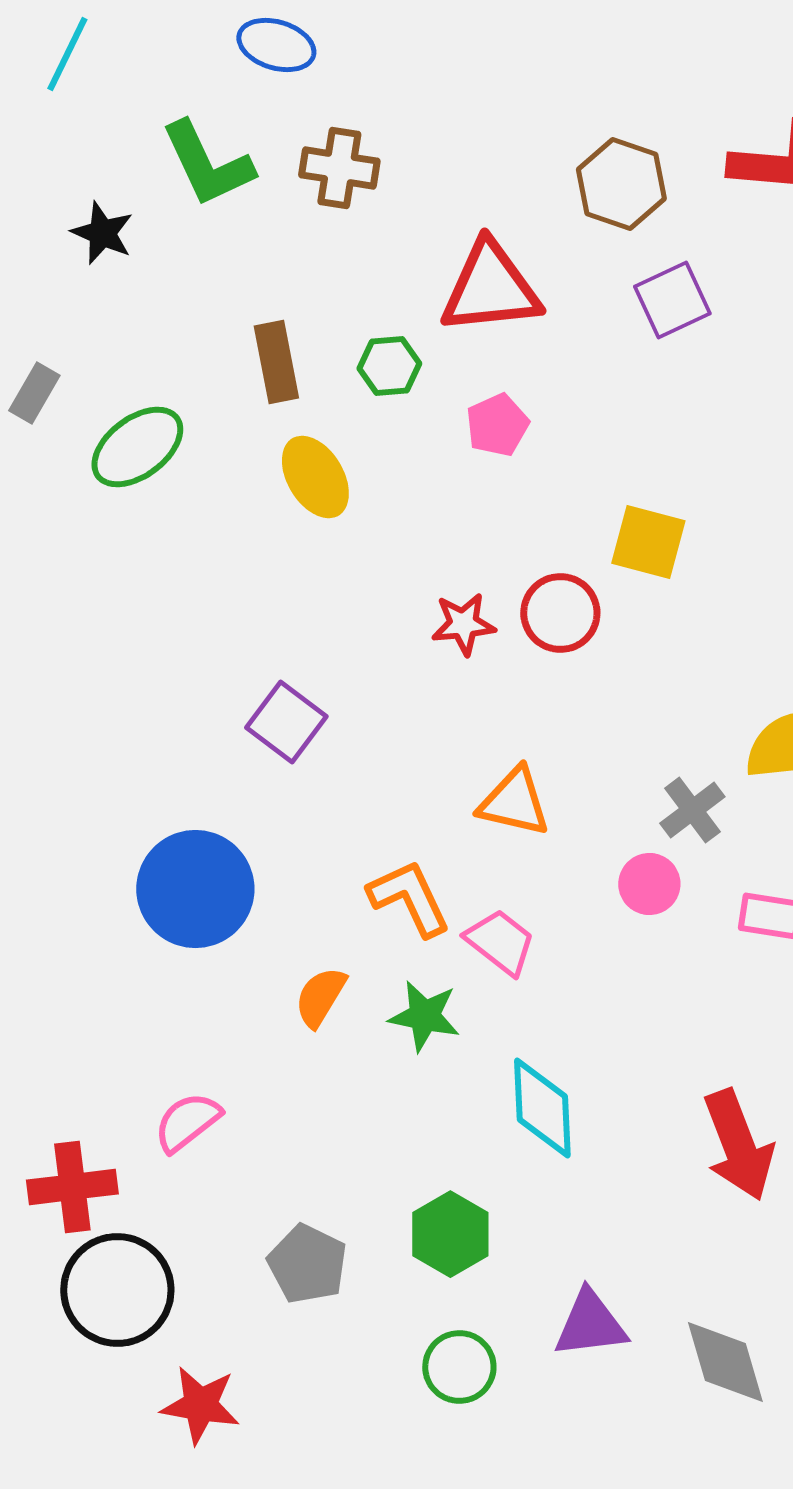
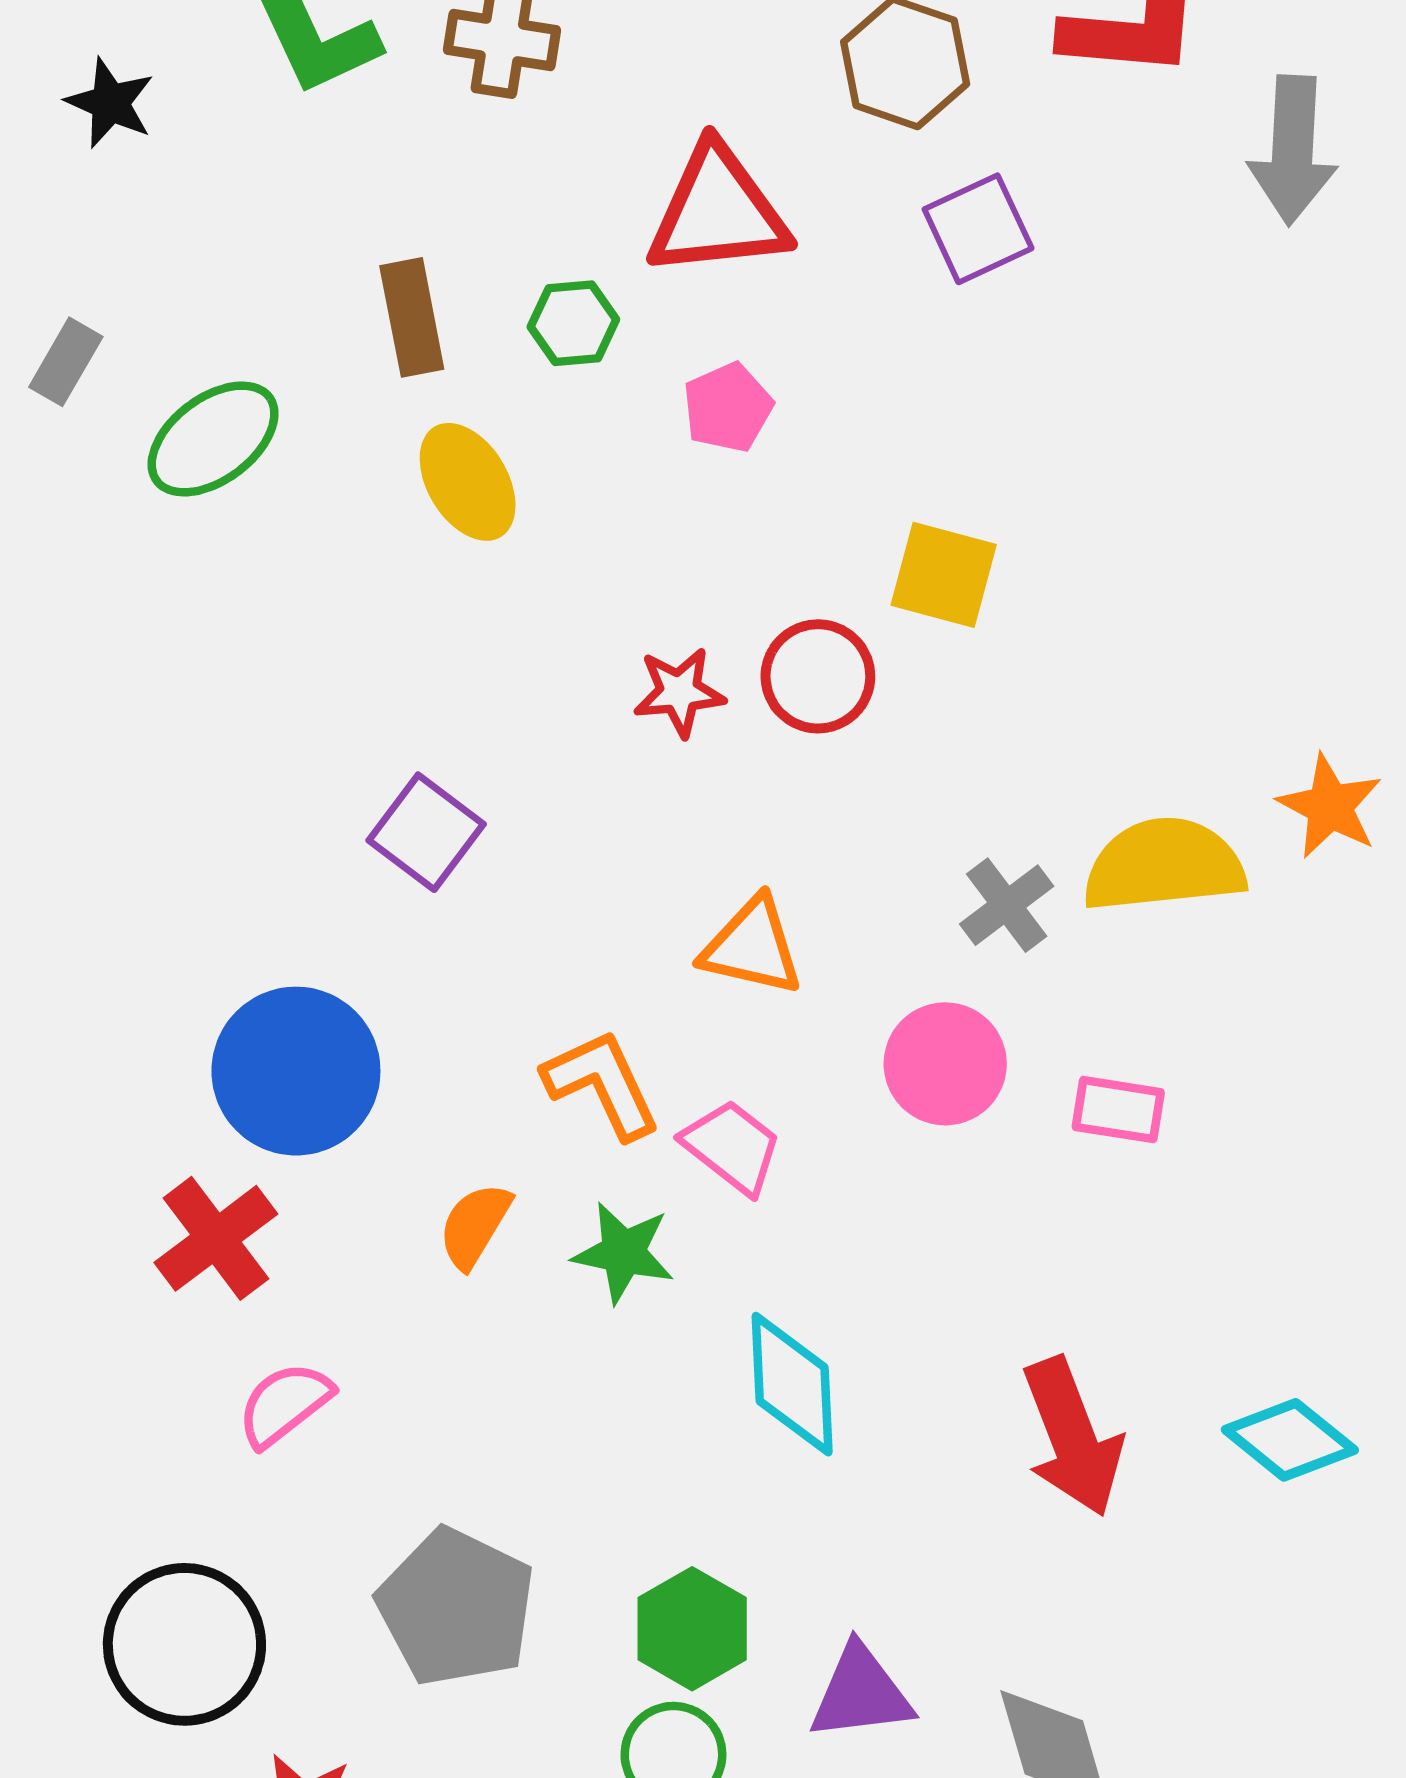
black star: (102, 233) -> (110, 103), moved
gray cross: (692, 810) -> (1007, 905), moved
pink circle: (649, 884) -> (945, 1064), size x1.4
red cross: (72, 1187) -> (216, 1238), moved, turned -30
green hexagon: (450, 1234) -> (692, 1629), moved
gray pentagon: (307, 1264) -> (456, 1607), size x1.4

